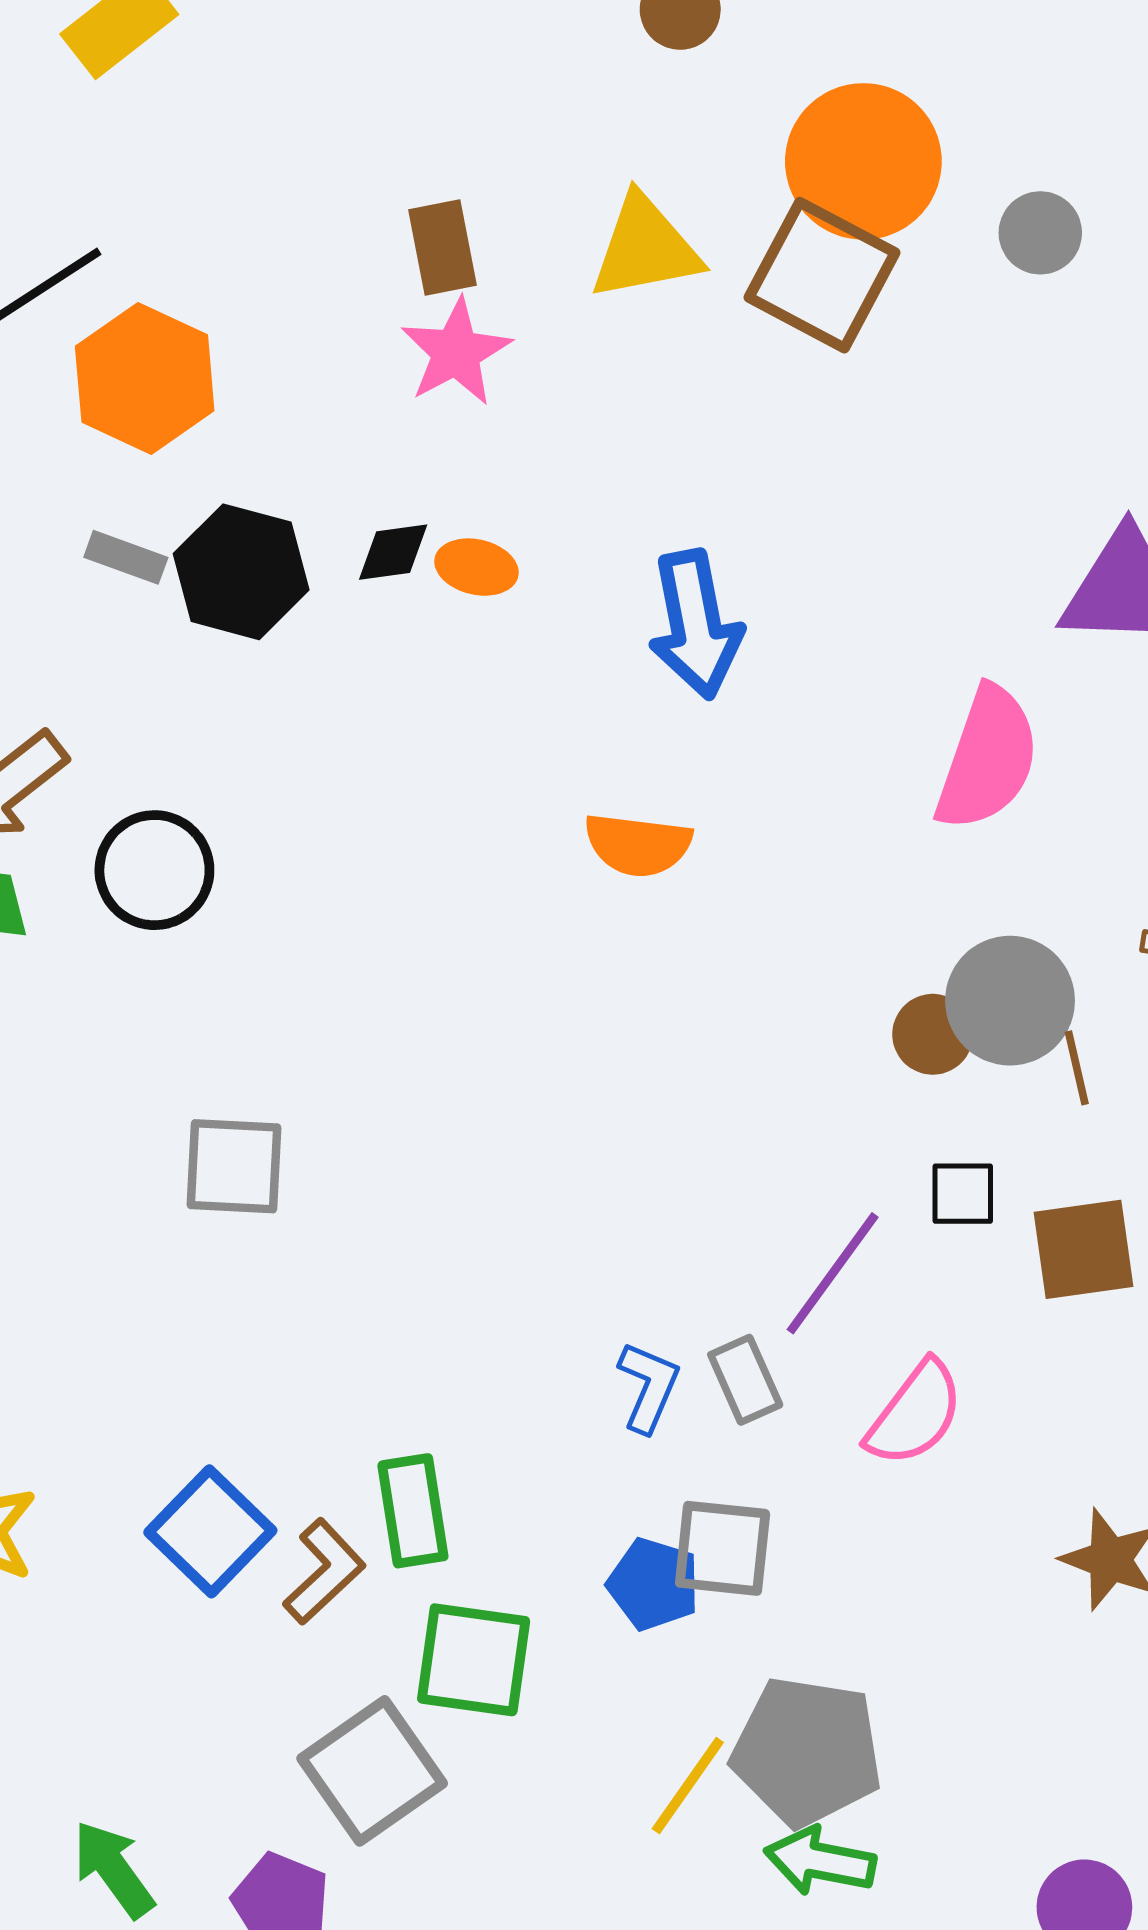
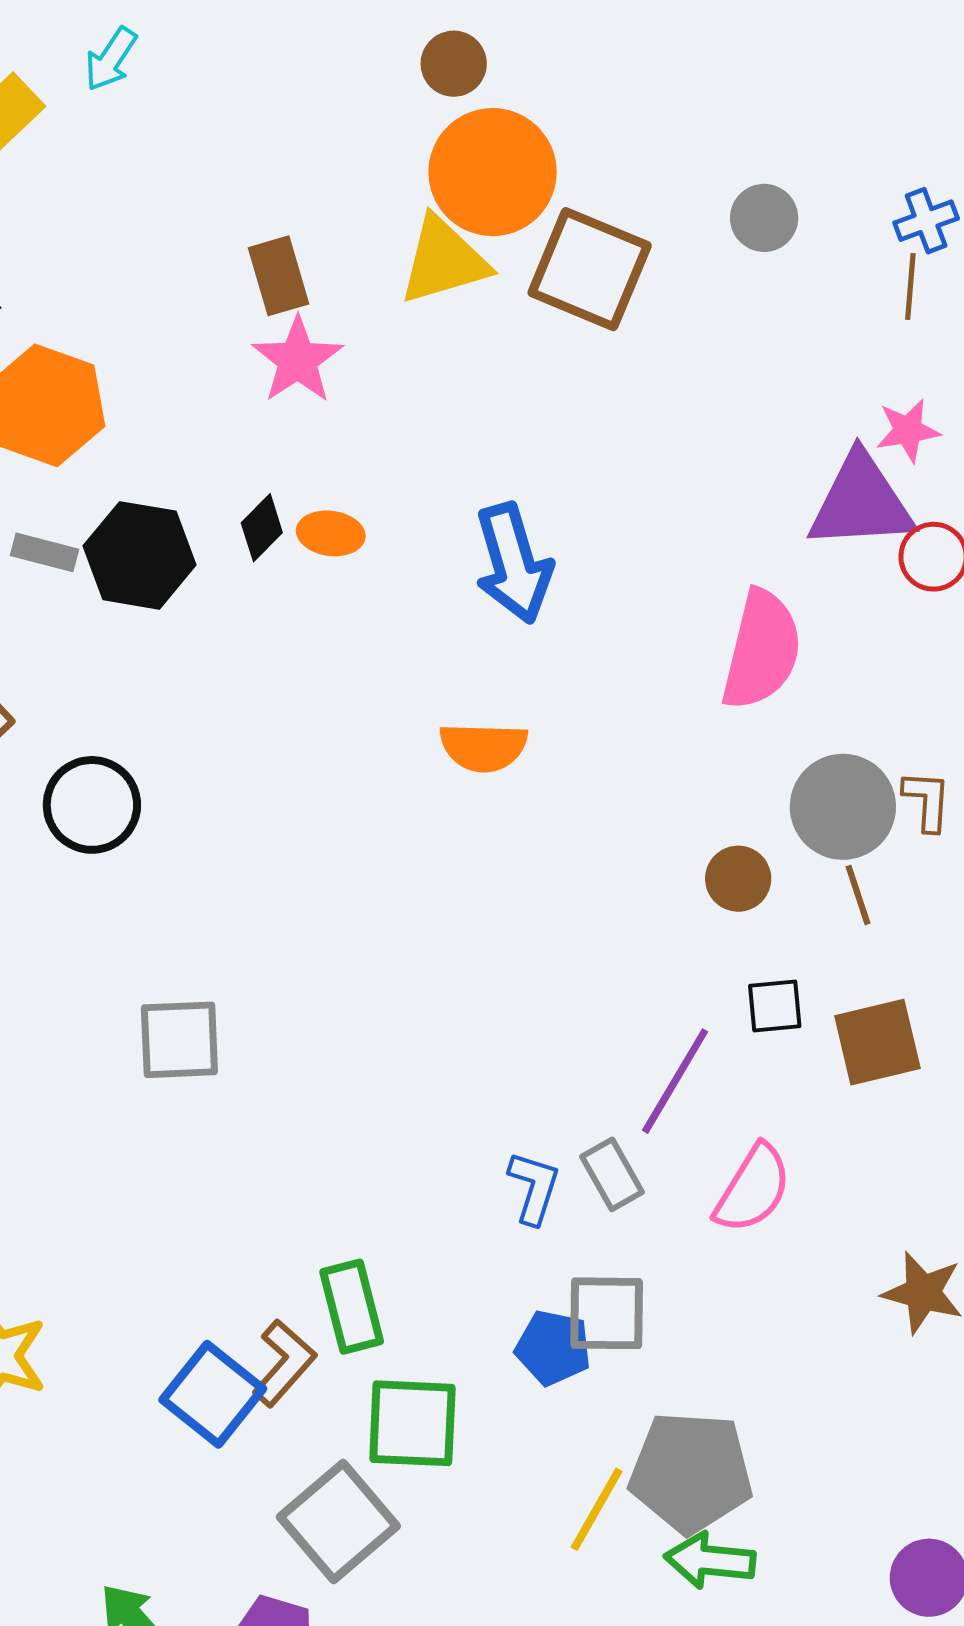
orange circle: (863, 161) -> (493, 172), moved
black diamond: (393, 552) -> (262, 528), turned -32
gray circle: (1010, 1001) -> (843, 807), moved
blue square: (210, 1531) -> (213, 1394), moved

